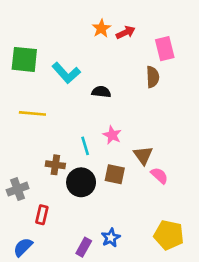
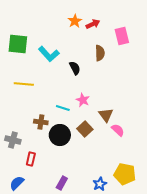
brown semicircle: (153, 77) -> (100, 53), moved
black semicircle: (101, 92) -> (75, 68), turned 56
cyan line: (85, 146) -> (63, 108), turned -56
brown square: (115, 174) -> (85, 129), turned 35
gray cross: (18, 189) -> (13, 140), turned 35
blue star: (111, 238) -> (100, 184), moved

